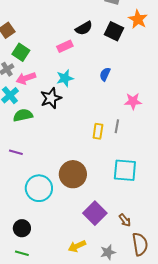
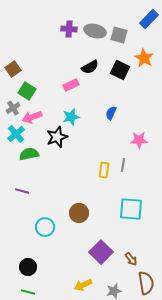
brown circle: (73, 174) -> (79, 213), size x0.7
cyan circle: (39, 188) -> (45, 227), size x0.7

